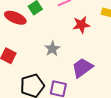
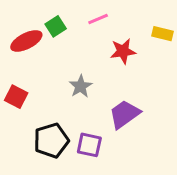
red ellipse: (15, 18) -> (26, 41), turned -50

